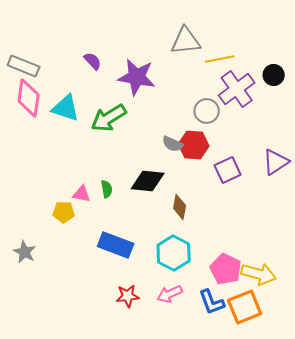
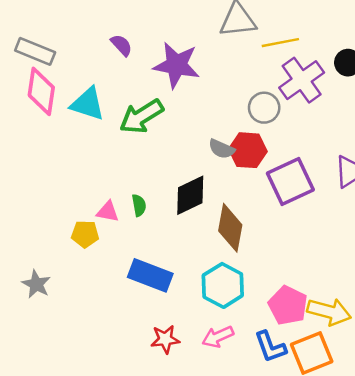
purple square: (228, 170) -> (290, 182), size x1.4
black diamond: (148, 181) -> (190, 195), turned -32
brown diamond: (180, 207) -> (230, 228), size x1.5

